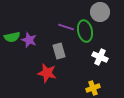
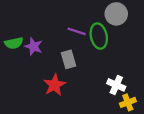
white cross: (100, 57) -> (116, 85), moved
red star: (47, 73) -> (55, 85), turned 30
yellow cross: (93, 88) -> (128, 102), moved

